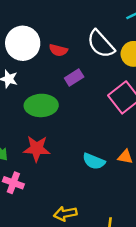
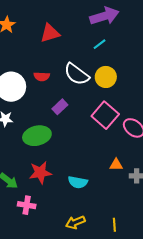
red semicircle: (58, 50) -> (42, 76), moved
cyan semicircle: (94, 161) -> (78, 182), moved

